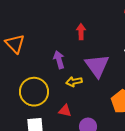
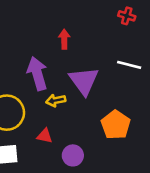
purple arrow: (59, 60) -> (37, 73), size x1.5

